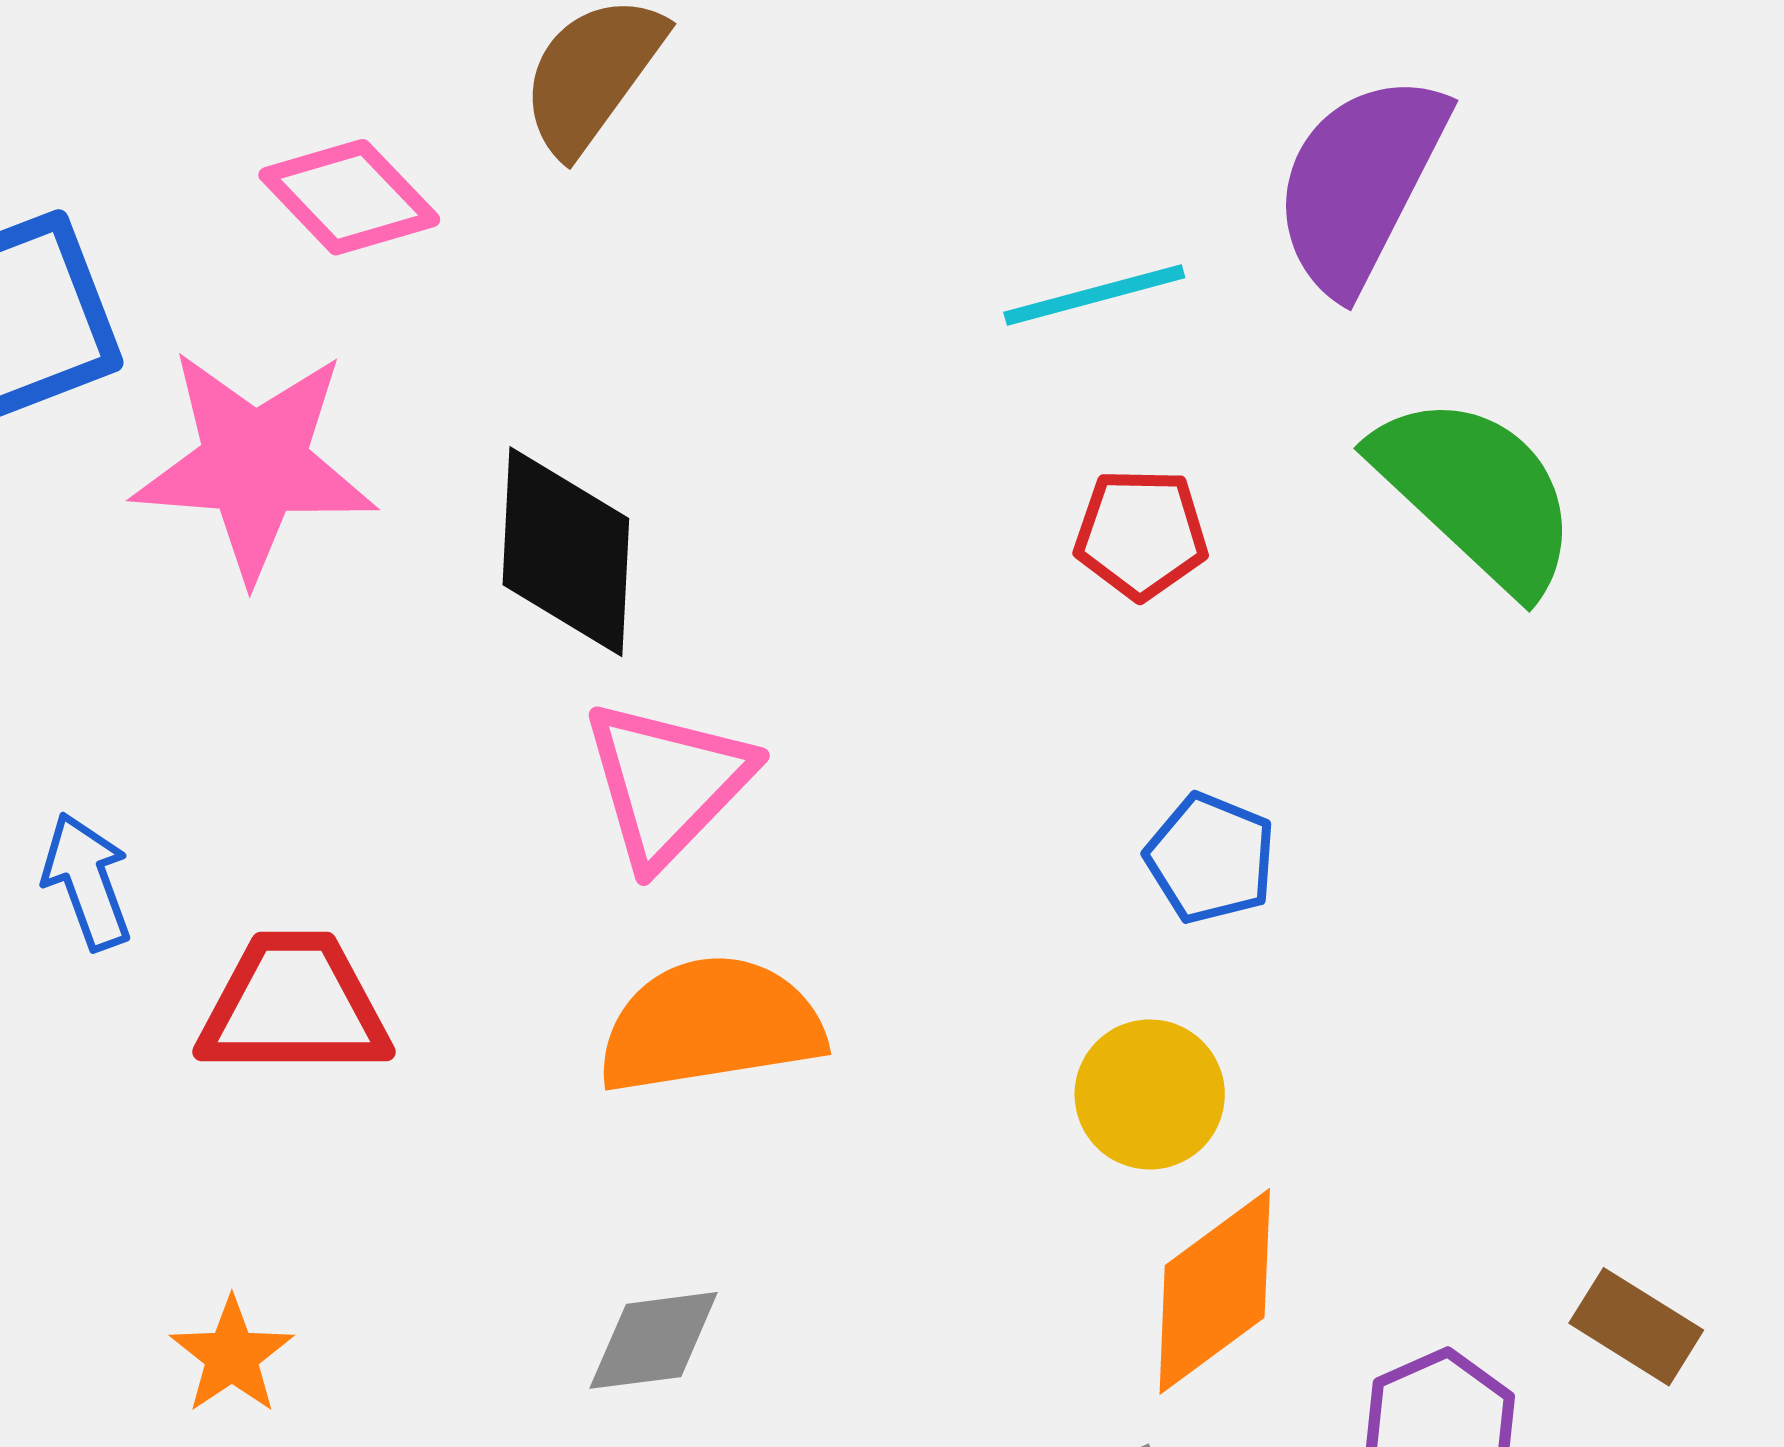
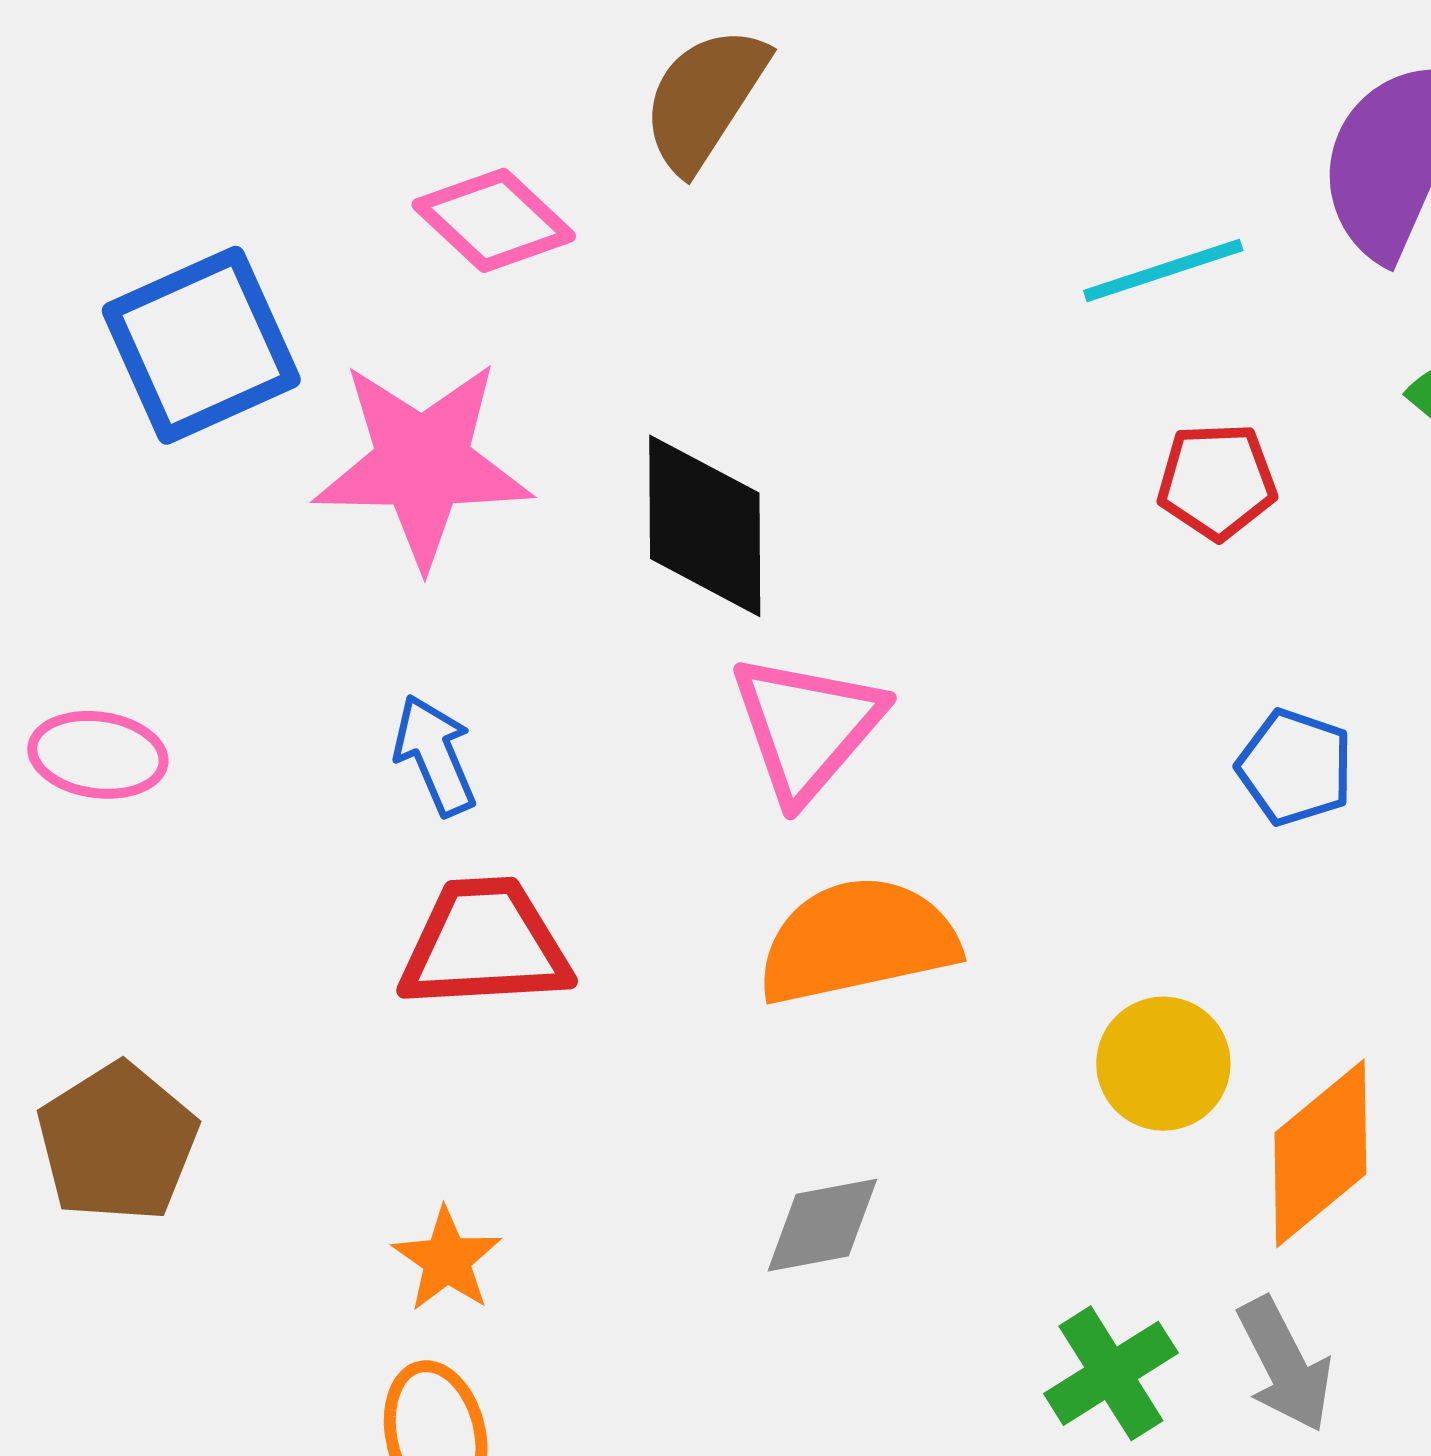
blue arrow: (87, 881) -> (435, 755), moved
yellow circle: (1150, 1094) -> (1163, 1064), moved

